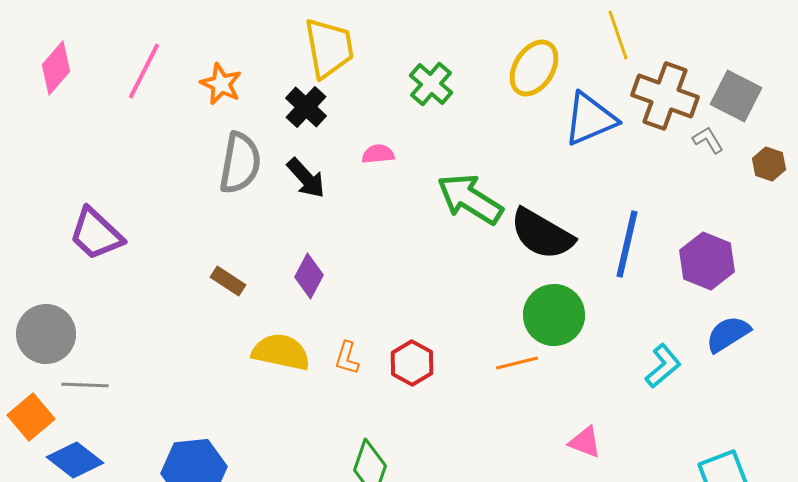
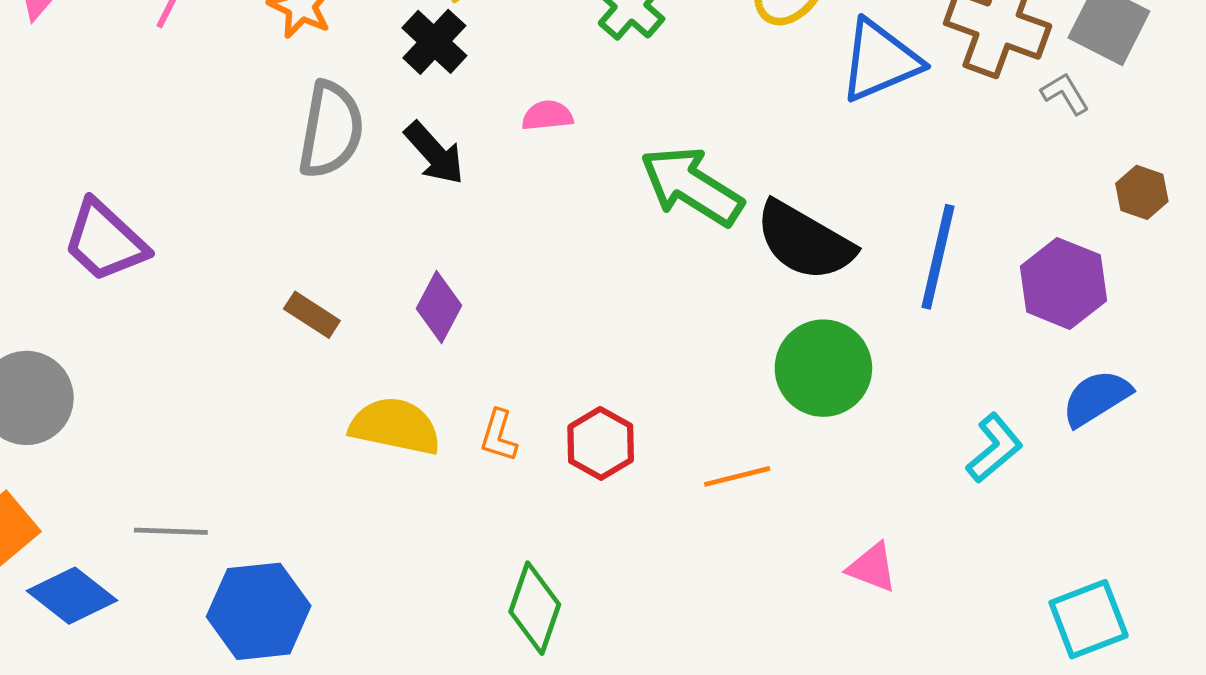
brown hexagon: (769, 164) -> (1142, 192), moved
orange line: (517, 363) -> (737, 476), moved
gray line: (85, 385) -> (171, 531), moved

